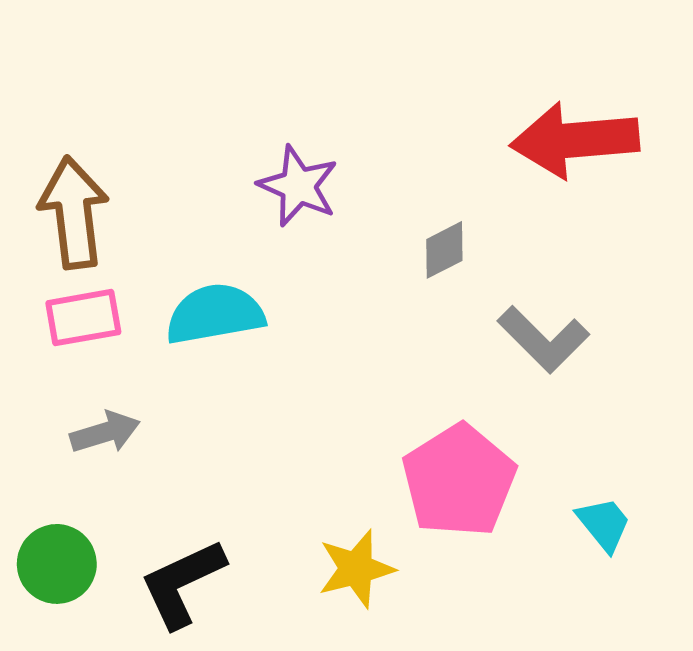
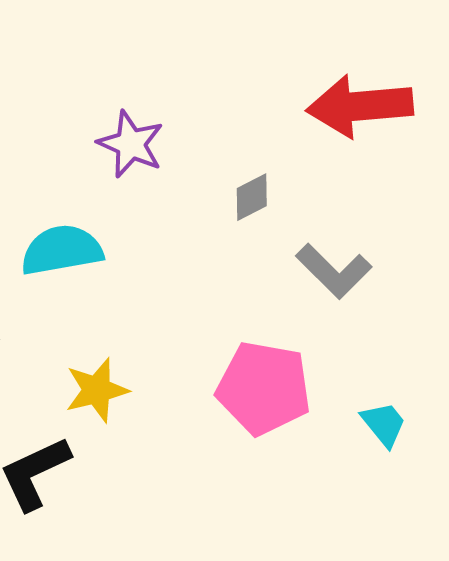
pink pentagon: (459, 481) -> (264, 388), turned -30
yellow star: (356, 569) -> (97, 390), moved

